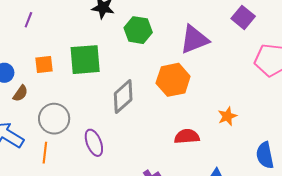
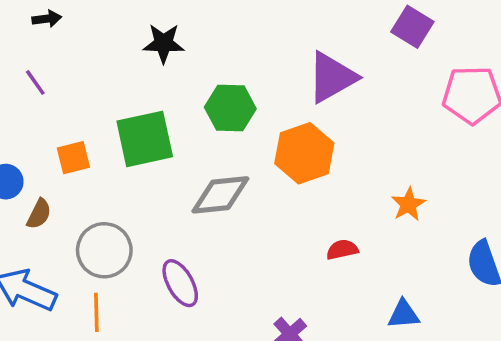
purple line: (28, 20) -> (35, 83), turned -49
green hexagon: (138, 30) -> (230, 108), moved
gray diamond: (123, 97) -> (220, 195), turned 44
red semicircle: (187, 136) -> (342, 250), size x0.7

